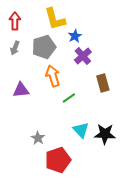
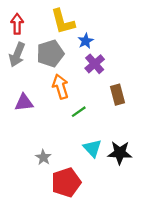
gray arrow: (15, 48) -> (17, 55), size x1.5

